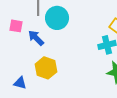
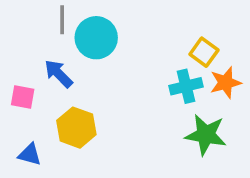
pink square: (16, 26) -> (23, 97), moved

